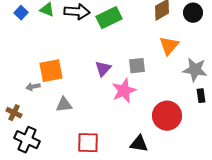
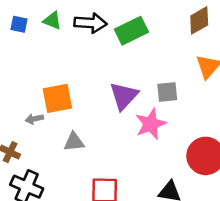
blue square: (21, 13) -> (19, 24), turned -32
purple triangle: (103, 69) -> (124, 96), size x1.4

